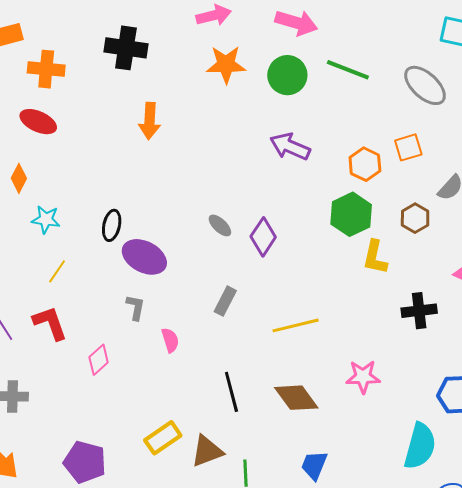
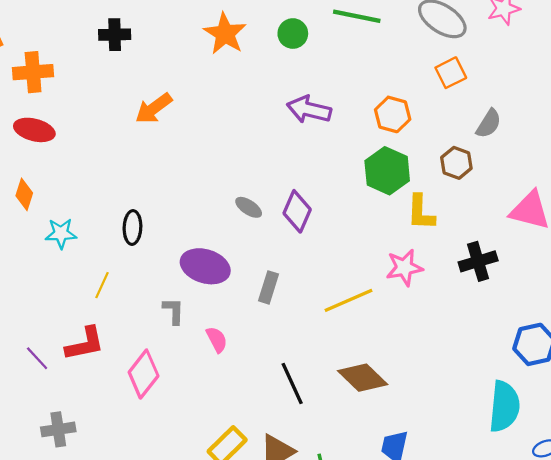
black cross: (126, 48) -> (115, 35), size x0.7
orange star: (226, 64) -> (225, 34), turned -30
green circle: (287, 75) -> (293, 34), size x0.7
orange arrow: (150, 121) -> (154, 108), turned 60
orange square: (408, 147) -> (451, 73), moved
purple ellipse: (144, 257) -> (205, 266), moved
yellow line: (57, 271) -> (102, 285), moved
red L-shape: (50, 323) -> (85, 344), turned 108
pink diamond: (99, 360) -> (144, 374), size x1.4
pink star: (363, 377) -> (404, 268), moved

